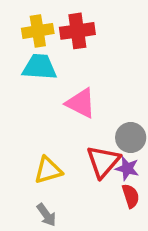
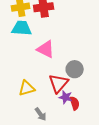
purple star: (127, 168) -> (66, 97), moved
gray arrow: (46, 215) -> (41, 114), moved

